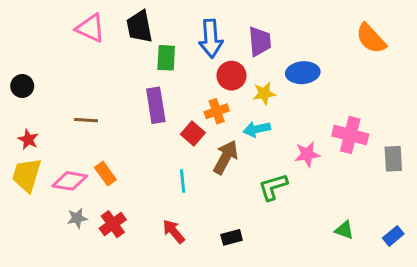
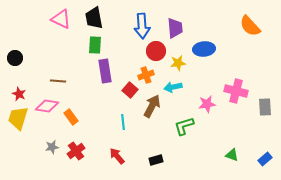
green rectangle: (166, 58) -> (95, 45), moved
pink diamond: (70, 181) -> (47, 106), moved

